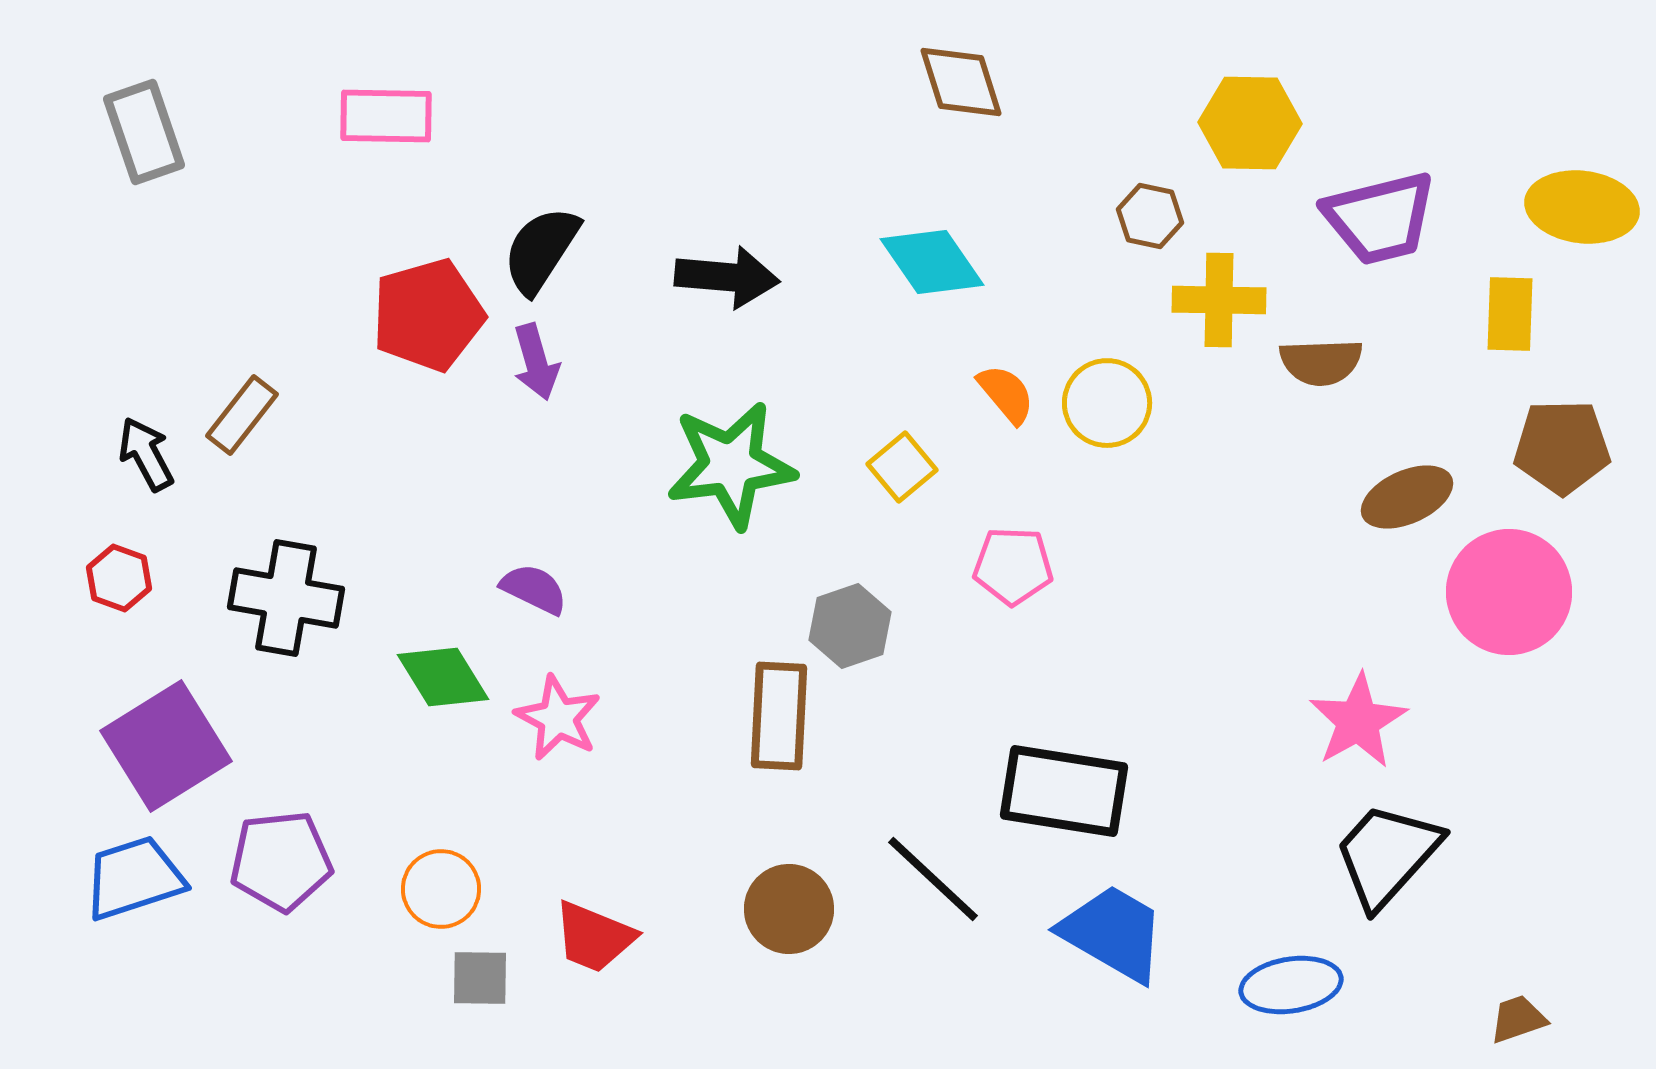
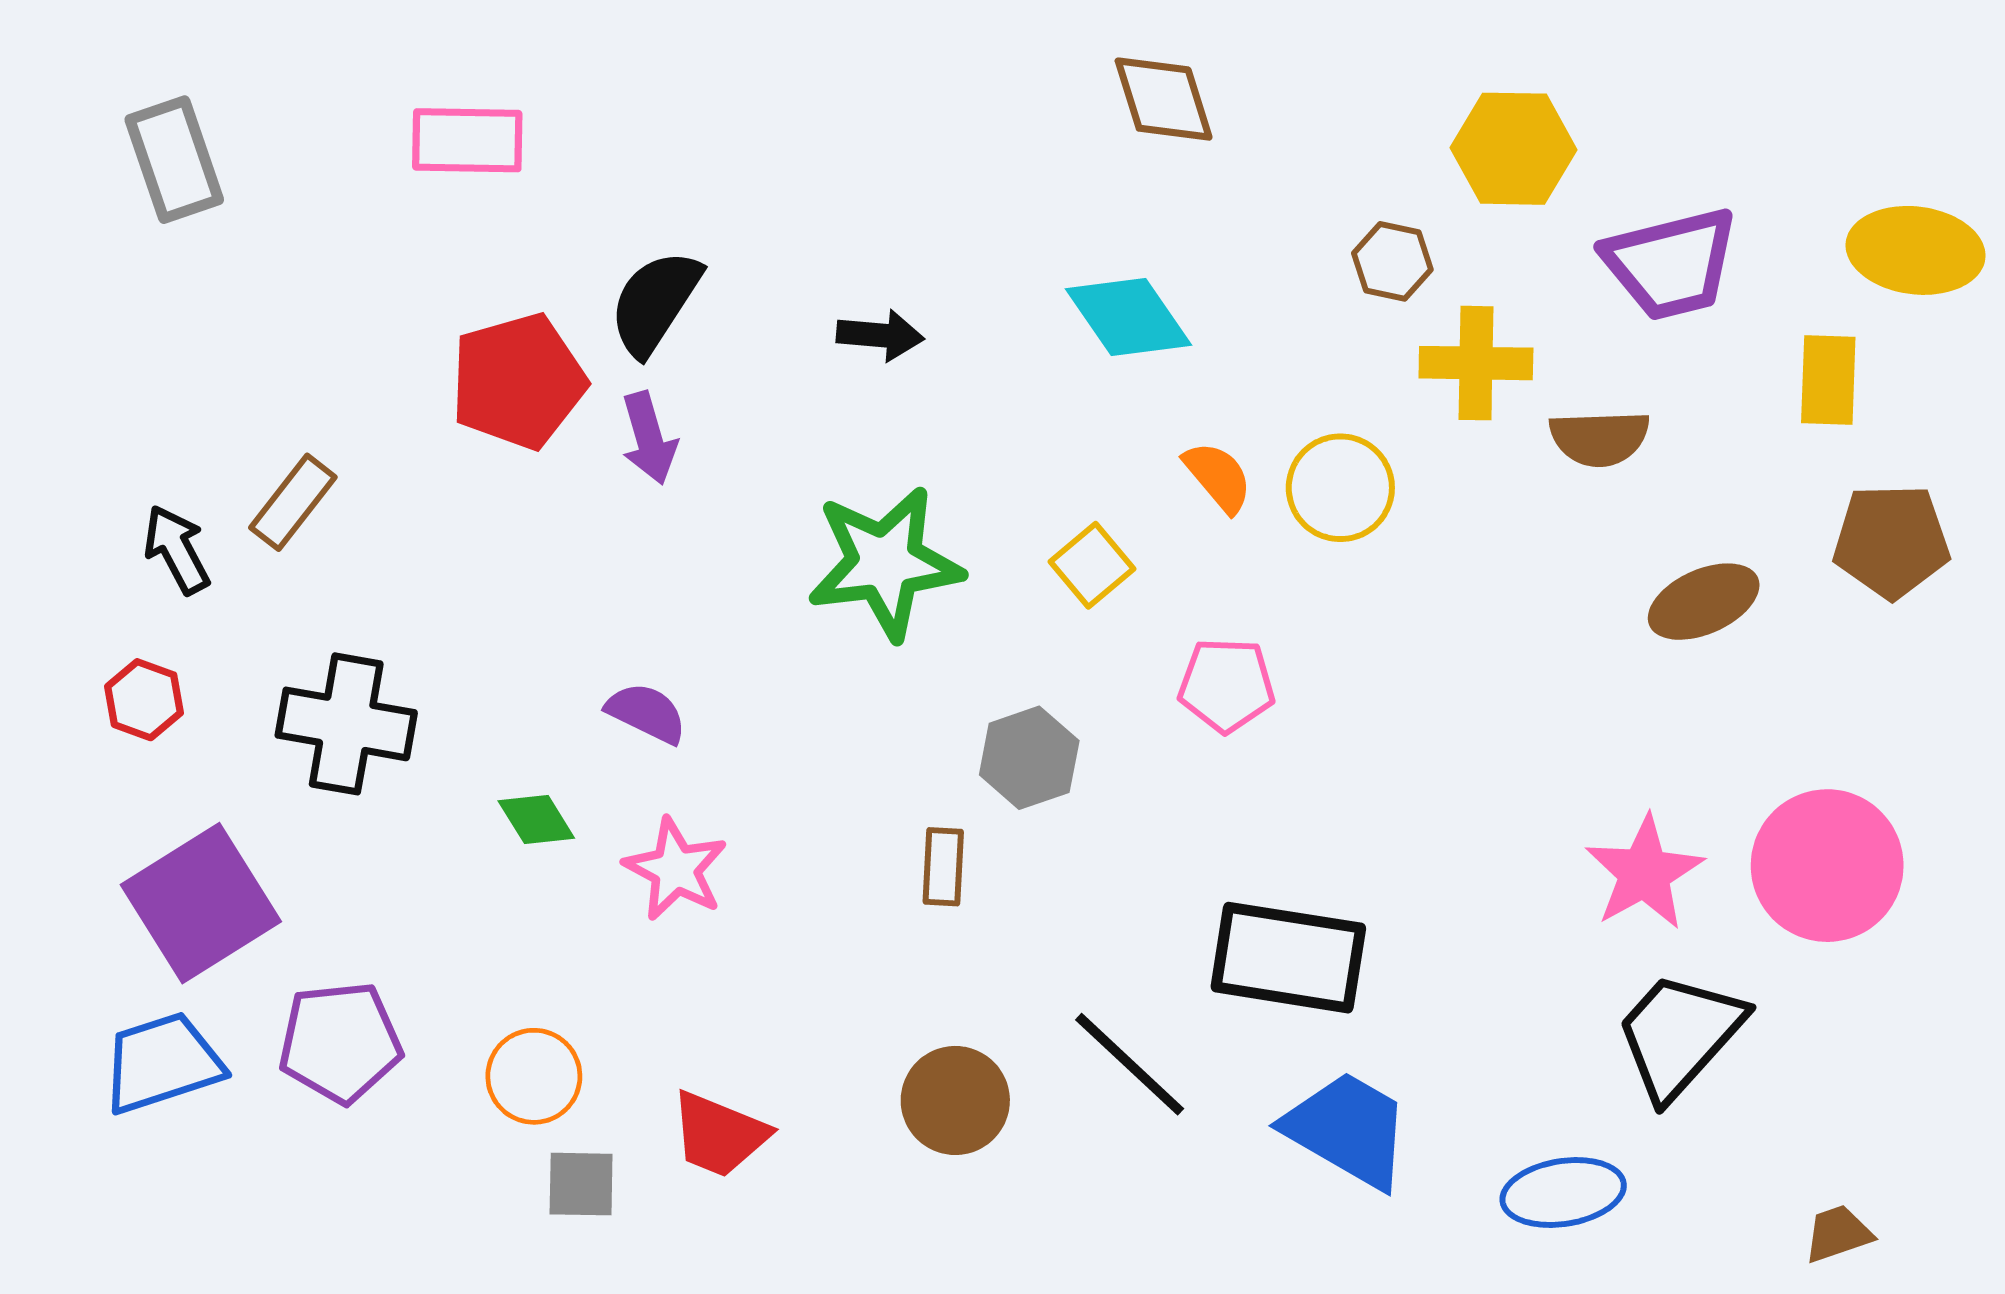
black arrow: (727, 277) -> (880, 335), size x0.7
pink circle: (1509, 592) -> (1827, 866), moved
green diamond: (443, 677) -> (536, 820), size x0.7
brown rectangle: (779, 716) -> (943, 867), size x0.6

